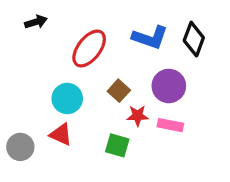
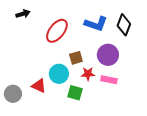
brown square: (119, 91) -> (76, 58), turned 32
cyan circle: (67, 98) -> (59, 74), moved

